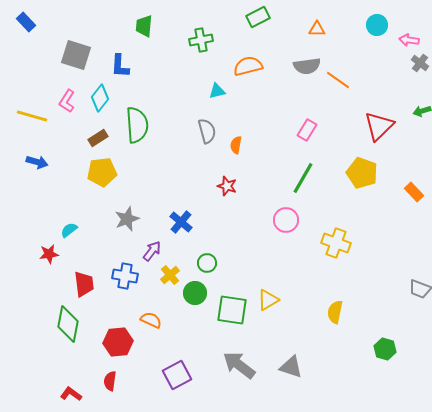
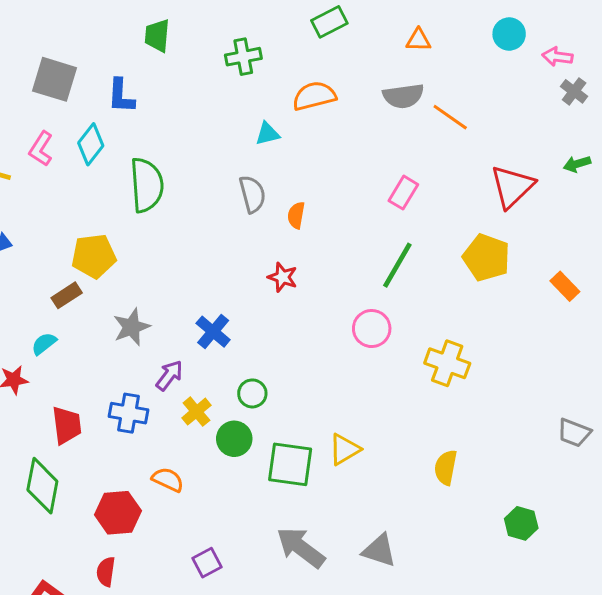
brown rectangle: (98, 138) -> (67, 295), moved
purple square: (177, 375) -> (207, 563), size x0.7

